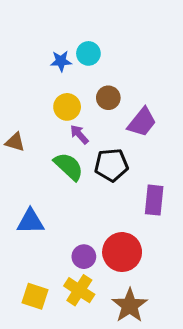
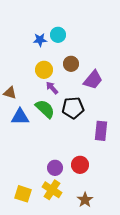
blue triangle: (30, 221) -> (20, 117), moved
red circle: (122, 252) -> (80, 165), size x0.7
brown star: (130, 305) -> (85, 200), size x0.7

